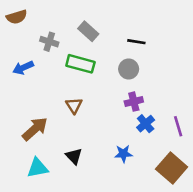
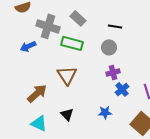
gray cross: (49, 42) -> (48, 26), size x1.6
brown triangle: (74, 105) -> (67, 75), size x1.5
cyan triangle: (38, 168) -> (39, 123), turned 36

